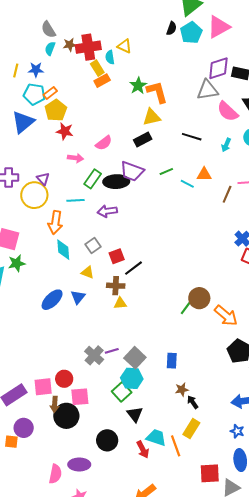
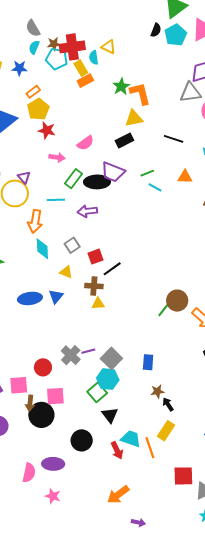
cyan pentagon: (34, 94) -> (57, 59), moved
cyan line: (187, 184) -> (155, 187), moved
blue ellipse: (52, 300) -> (30, 298), turned 35
red circle: (64, 379) -> (43, 367), moved

